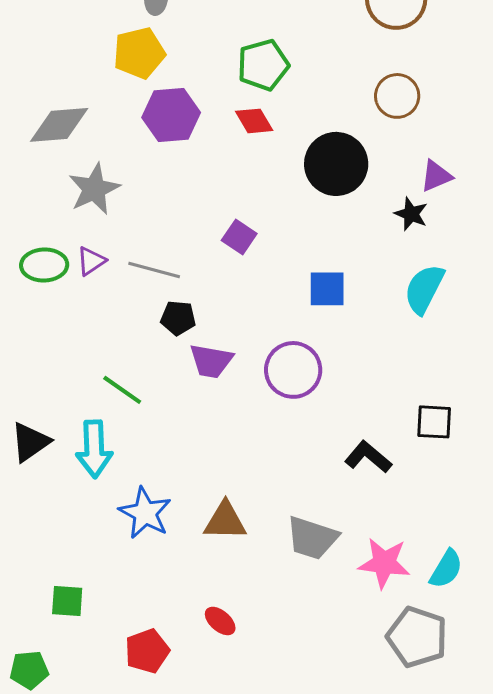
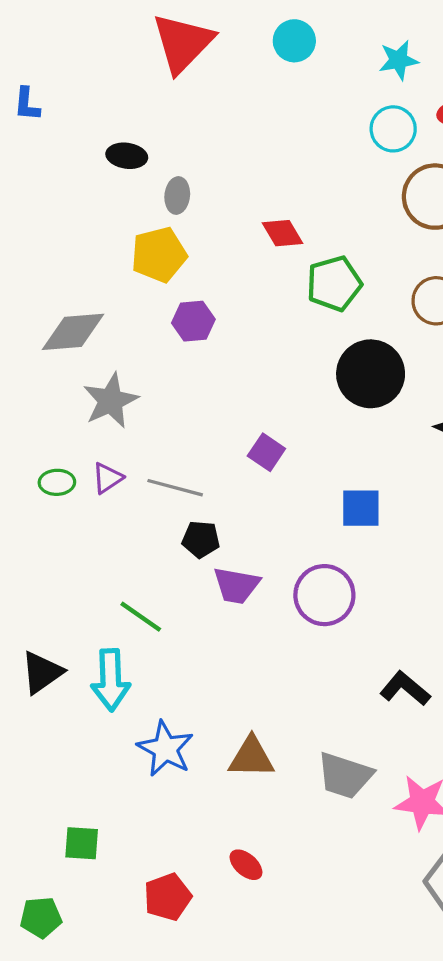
green pentagon: (263, 65) -> (334, 284), moved
purple hexagon: (171, 115) -> (193, 321), size x0.7
red diamond: (254, 121) -> (283, 233), moved
green ellipse: (44, 265) -> (57, 482), size x0.7

